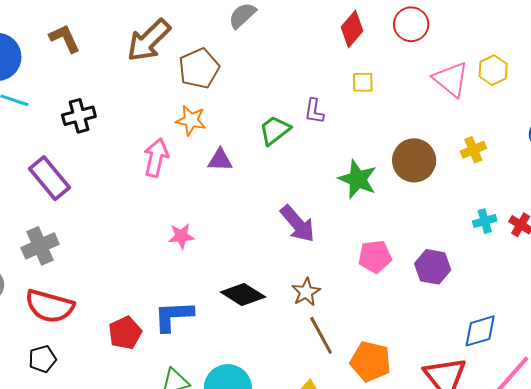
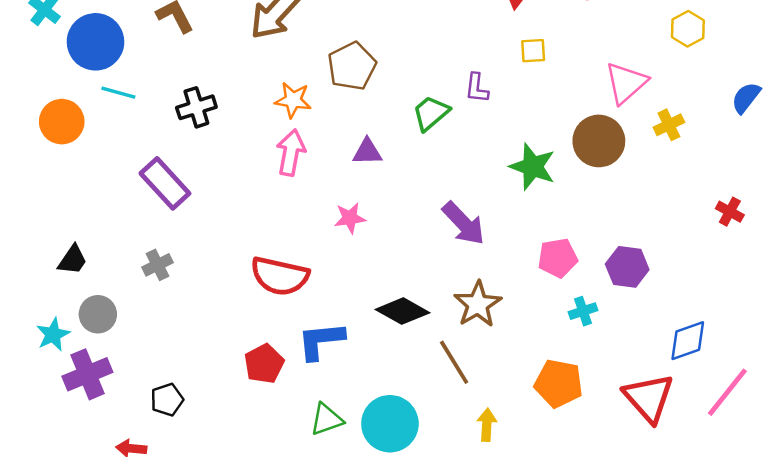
brown pentagon: (199, 68) -> (352, 66), moved
pink triangle: (451, 79) -> (626, 83), moved, turned 42
orange star: (191, 120) -> (293, 100), moved
cyan cross: (485, 221) -> (583, 311), moved
pink star: (181, 236) -> (350, 218), moved
gray cross: (40, 246) -> (158, 265), size x0.7
brown star: (306, 292) -> (478, 304), size x1.4
red semicircle: (50, 306) -> (280, 276), moved
brown line: (321, 335) -> (454, 362), moved

